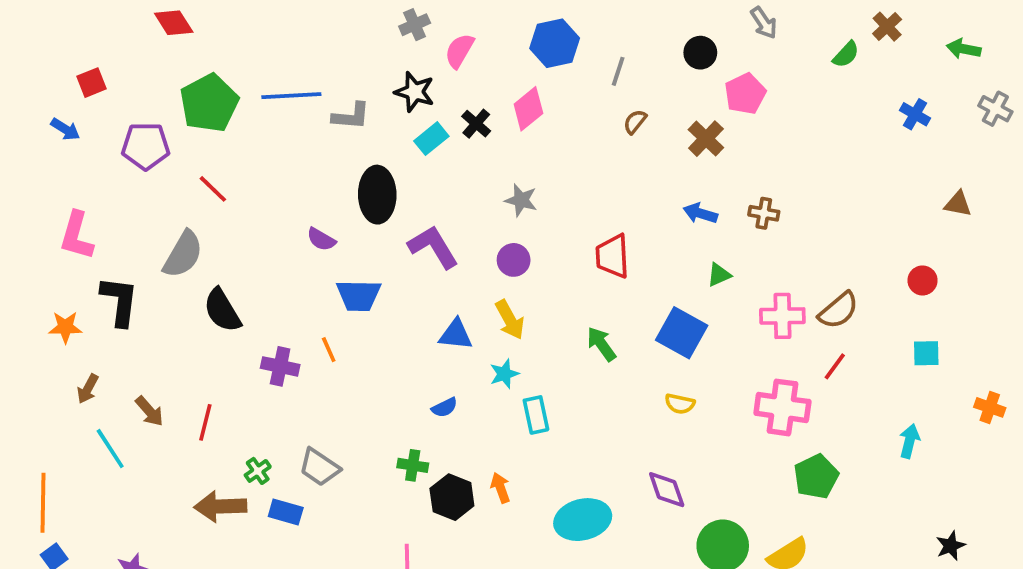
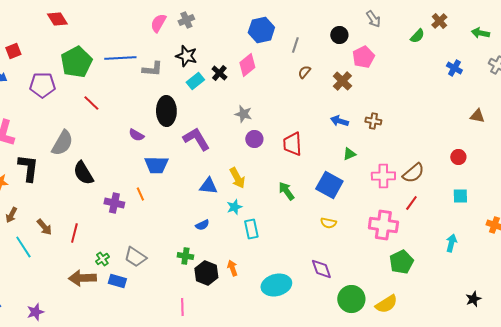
pink semicircle: (459, 51) -> (158, 23), moved
red line: (213, 189) -> (91, 103), moved
purple circle: (514, 260) -> (254, 139), moved

